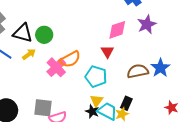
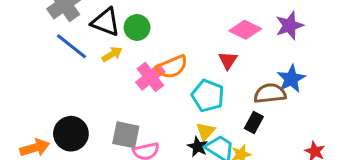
pink diamond: (117, 30) -> (245, 30), turned 40
blue star: (160, 68) -> (291, 79), moved
black rectangle: (126, 103) -> (254, 123), moved

